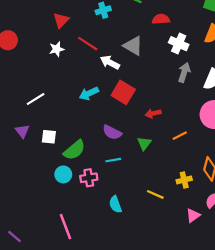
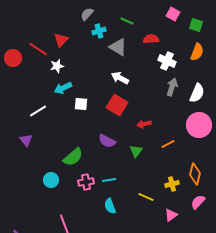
red line: (88, 44) -> (38, 49), moved
gray triangle: (133, 46) -> (118, 47), moved
white arrow: (110, 62) -> (120, 78), moved
cyan arrow: (89, 93) -> (63, 88), moved
white square: (49, 137) -> (81, 104), moved
cyan line: (113, 160) -> (109, 180), moved
cyan circle: (63, 174) -> (51, 180), moved
pink triangle: (193, 215) -> (171, 215), moved

